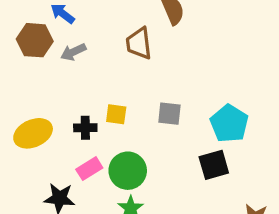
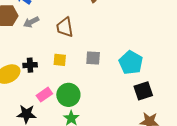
brown trapezoid: (139, 43) -> (65, 27), moved
black cross: (85, 128) -> (30, 65), moved
black square: (214, 165) -> (143, 91), moved

